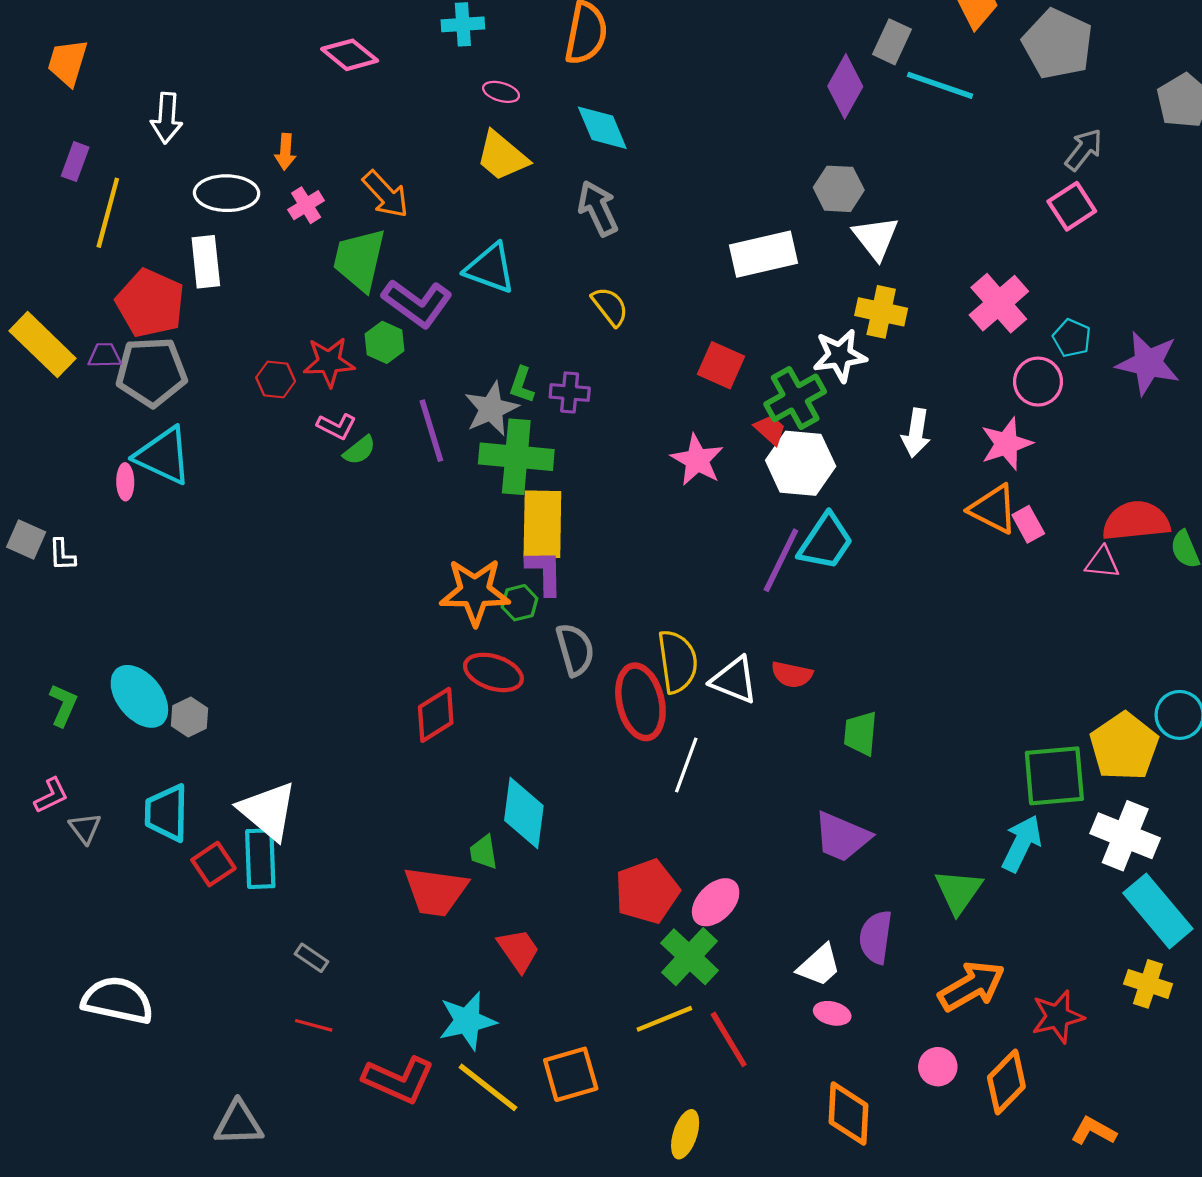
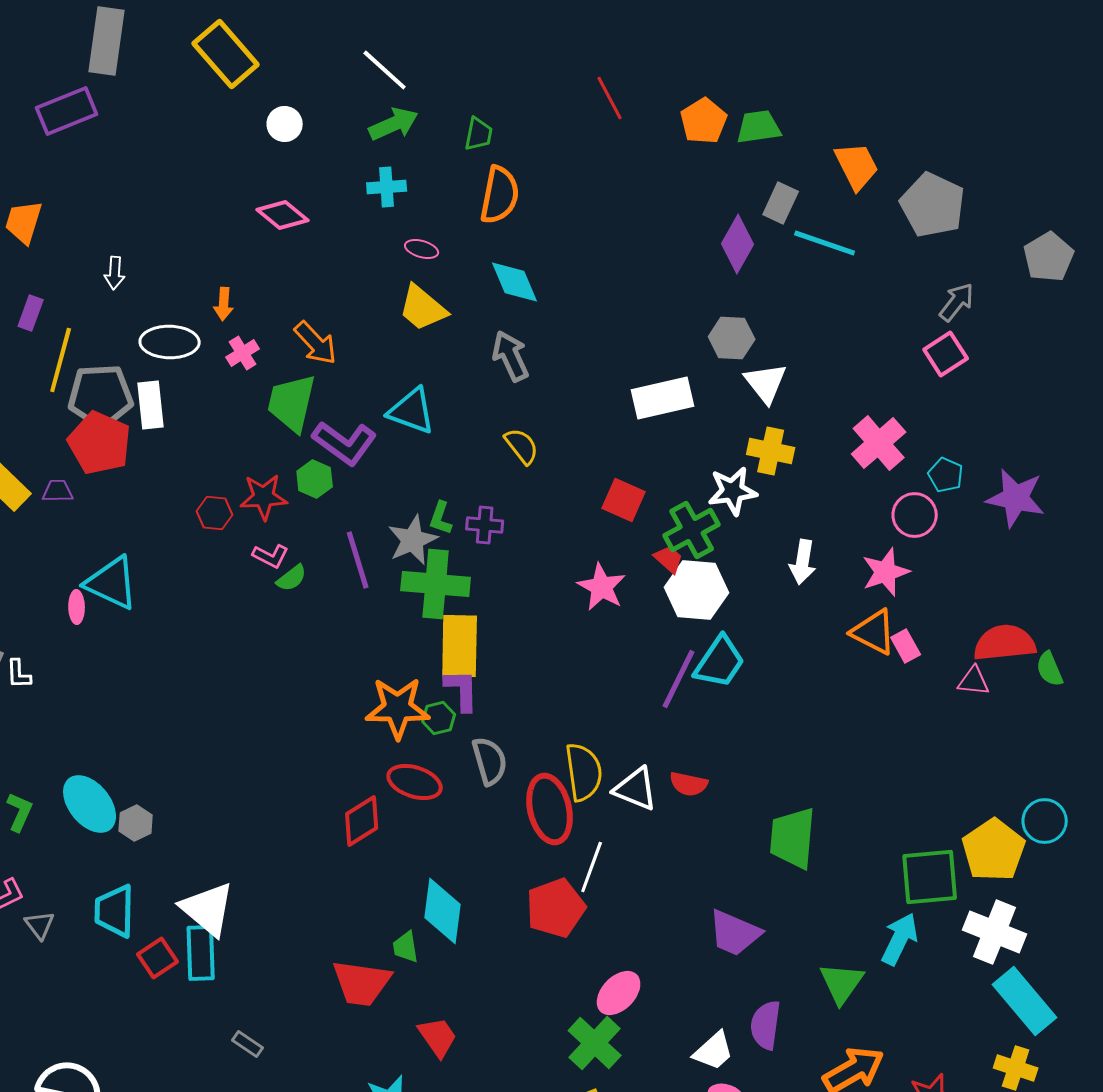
white arrow: (167, 118) -> (115, 273), size x0.7
gray pentagon: (151, 372) -> (101, 396), moved
green trapezoid: (860, 733) -> (793, 838), moved, size x1.5
red pentagon: (647, 891) -> (556, 908), moved

